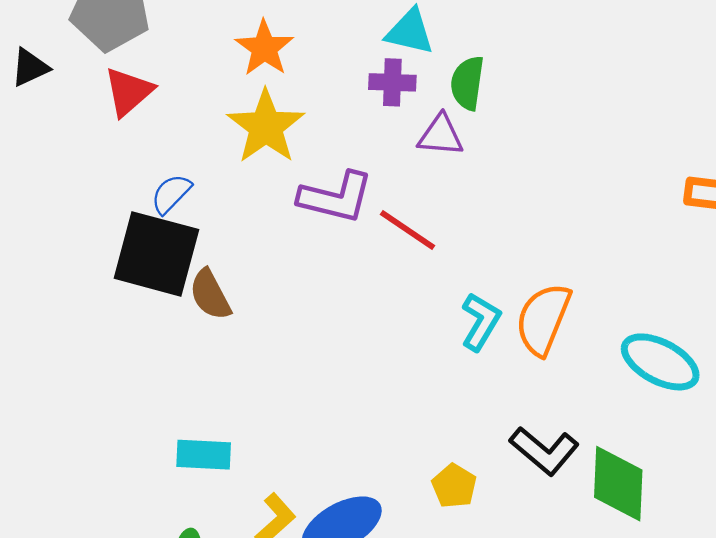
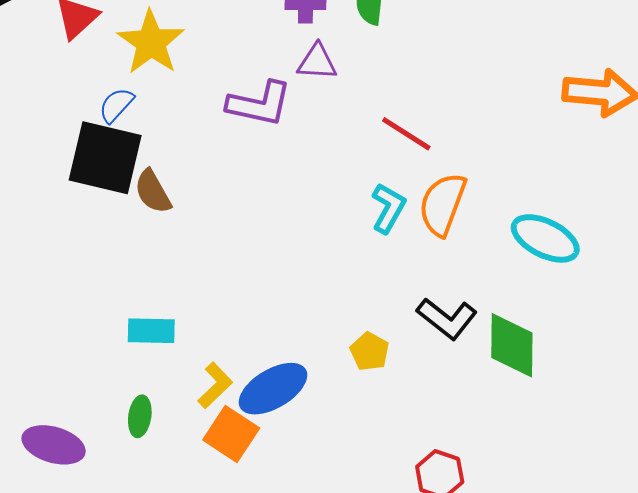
yellow star: (266, 127) -> (151, 42), moved
purple triangle: (441, 135) -> (317, 62), moved
red line: (407, 230) -> (406, 134), moved

